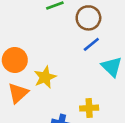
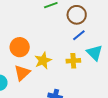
yellow cross: (89, 108) -> (73, 61), moved

